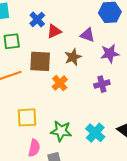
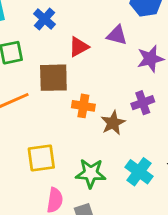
red triangle: (54, 31) -> (79, 47), moved
brown star: (73, 57) -> (113, 123), moved
orange cross: (60, 83) -> (83, 106), turned -35

